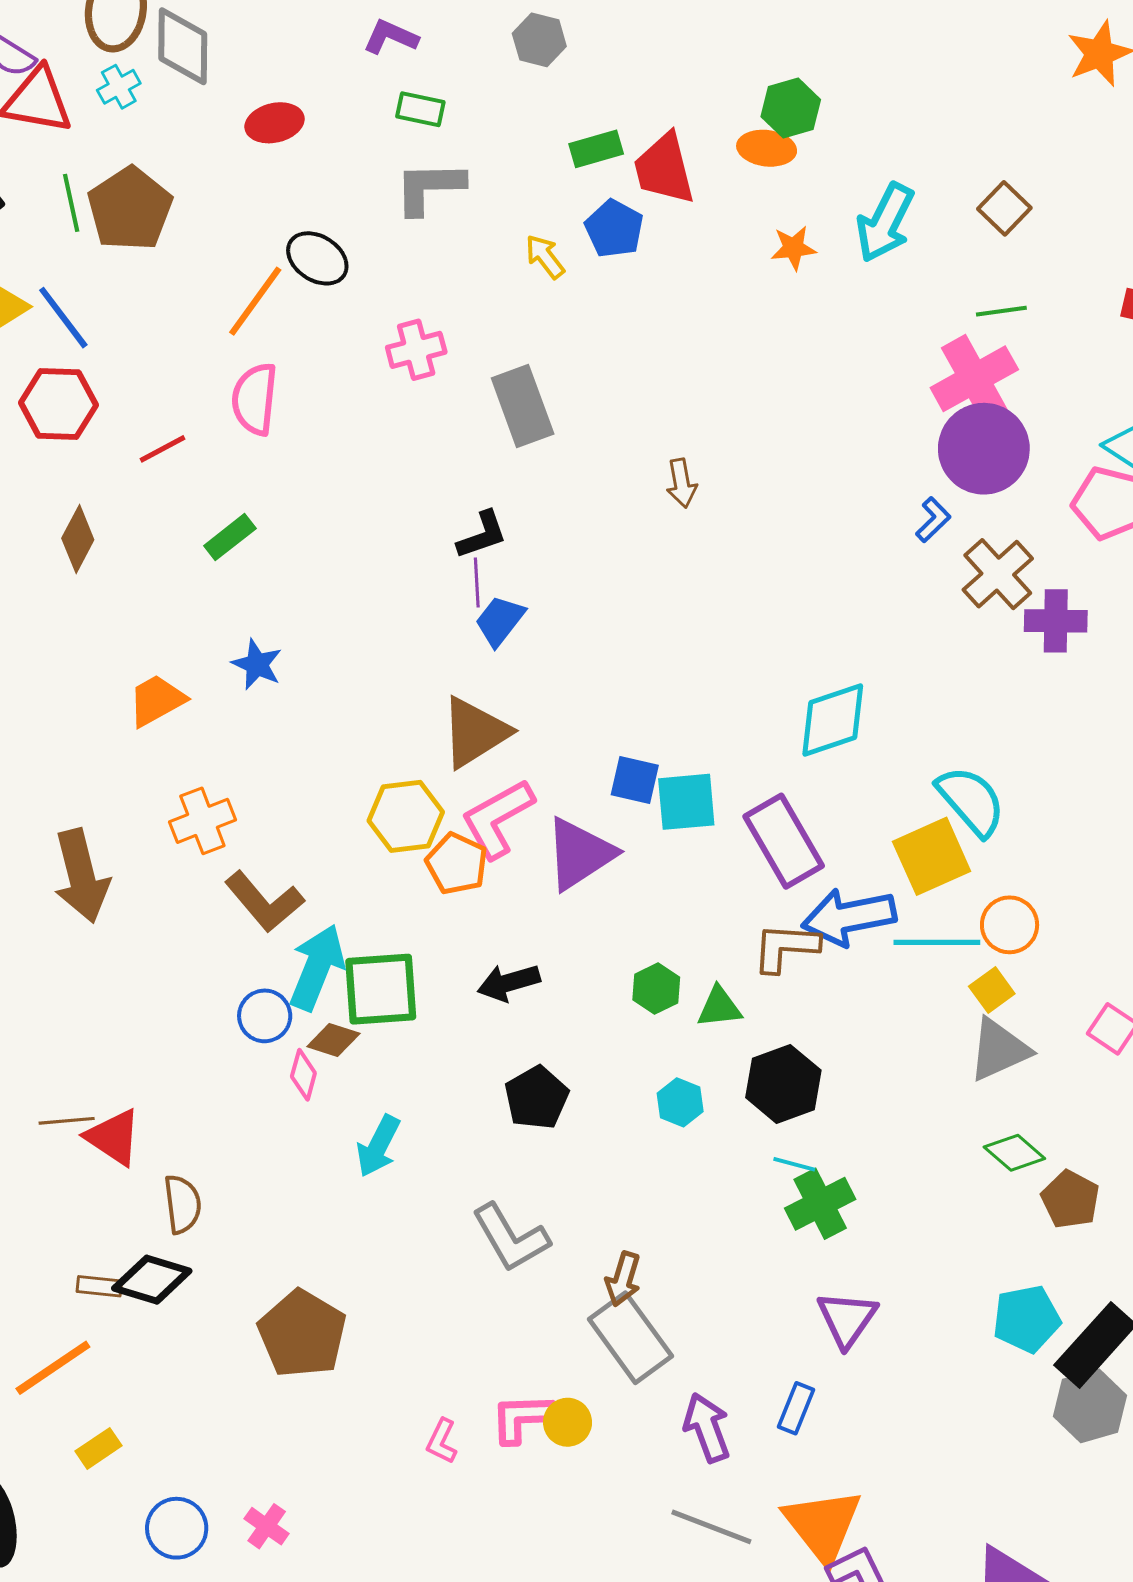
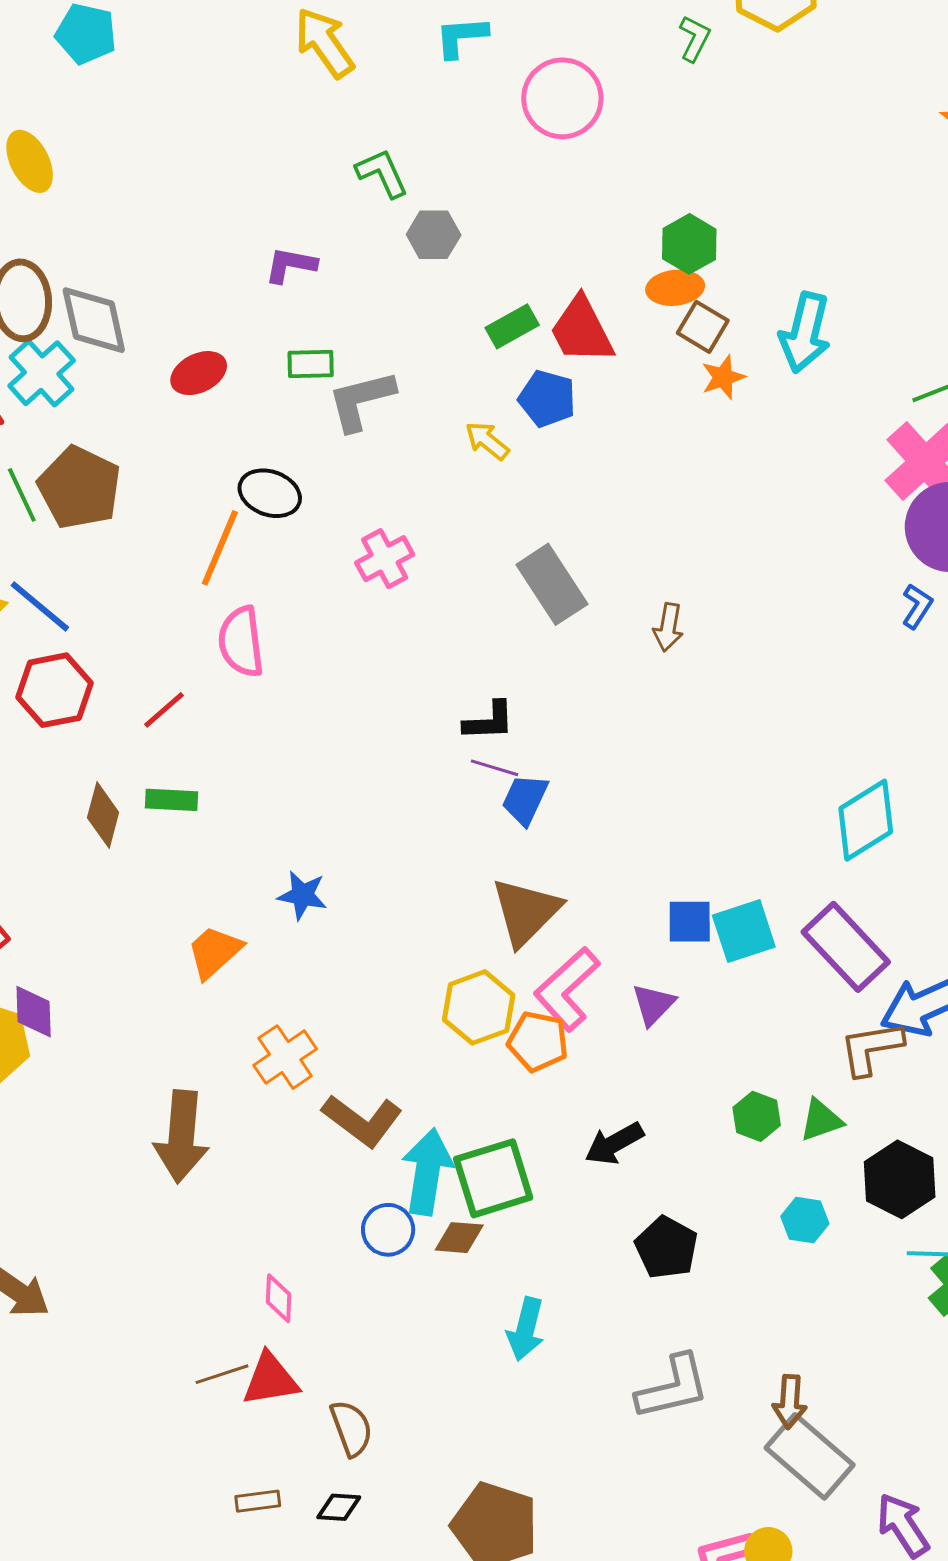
cyan cross: (119, 87) -> (42, 373), size x1.6
green rectangle: (420, 109) -> (311, 364), moved
brown square: (1004, 208) -> (703, 327), moved
gray rectangle: (523, 406) -> (552, 584), moved
brown arrow: (682, 483) -> (668, 627), turned 33
black L-shape: (482, 535) -> (489, 721), turned 30
green rectangle: (230, 537) -> (172, 800), moved, turned 54
purple line: (477, 582) -> (495, 768), turned -57
purple triangle: (580, 854) -> (653, 1004), size x0.6
brown arrow: (81, 876) -> (181, 1137), turned 32
pink diamond: (303, 1075) -> (279, 1298), moved
red triangle: (114, 1137) -> (270, 1380), turned -30
gray L-shape: (511, 1238) -> (673, 1387), turned -60
black diamond: (152, 1280) -> (339, 1507), size x0.6
brown rectangle: (99, 1286) -> (258, 1501), moved

